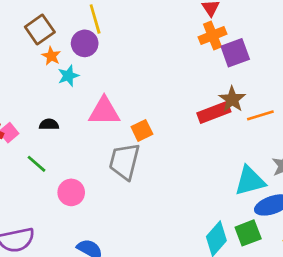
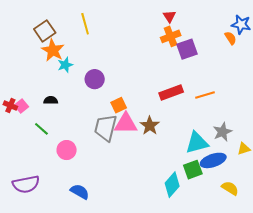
purple circle: (85, 43) -> (95, 79), moved
orange star: (51, 56) -> (53, 50), size x1.6
brown star: (232, 99) -> (150, 126), moved
pink triangle: (104, 111) -> (126, 124), moved
green square: (248, 233) -> (193, 170), moved

